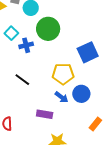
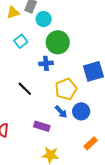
blue cross: (26, 45) -> (46, 63), moved
yellow pentagon: (63, 74) -> (66, 89), turned -30

